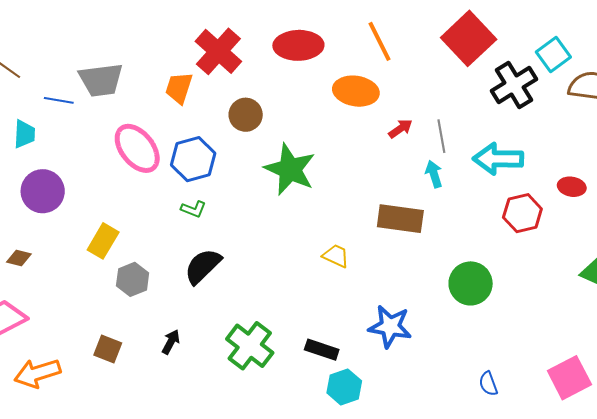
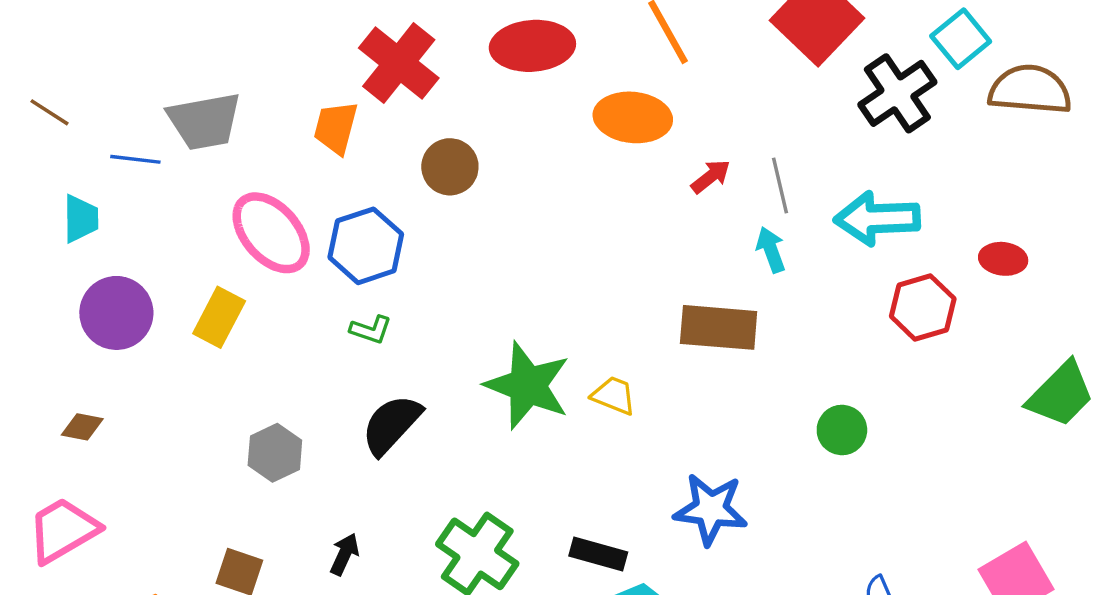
green star: (290, 169) -> (528, 385), moved
yellow rectangle: (103, 241) -> (219, 317), moved
green circle: (471, 283) -> (842, 430), size x0.7

